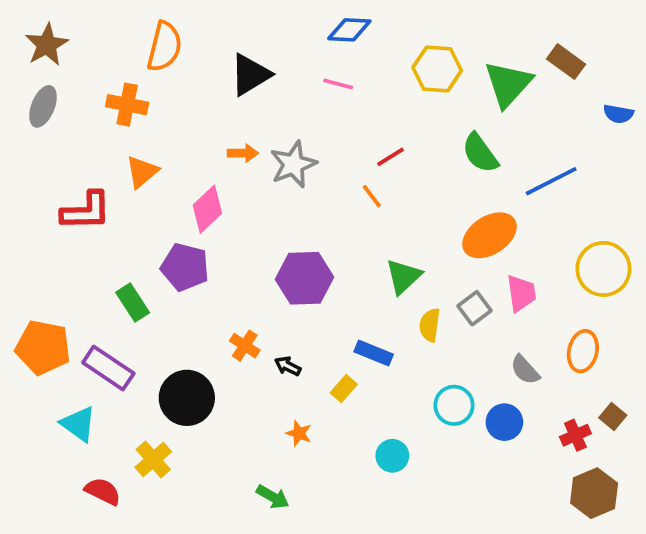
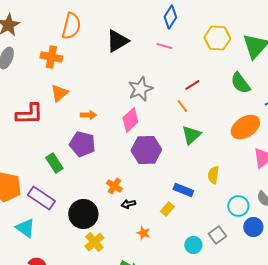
blue diamond: (349, 30) -> (170, 17), turned -60
orange arrow: (243, 153) -> (88, 115), moved
pink diamond: (207, 209) -> (130, 120), moved
green triangle: (404, 276) -> (191, 135), moved
gray square: (475, 308) -> (217, 235), moved
black arrow: (288, 366) -> (128, 204), moved, turned -40
cyan circle: (454, 405) -> (238, 206), moved
yellow cross: (153, 459) -> (94, 242), moved

